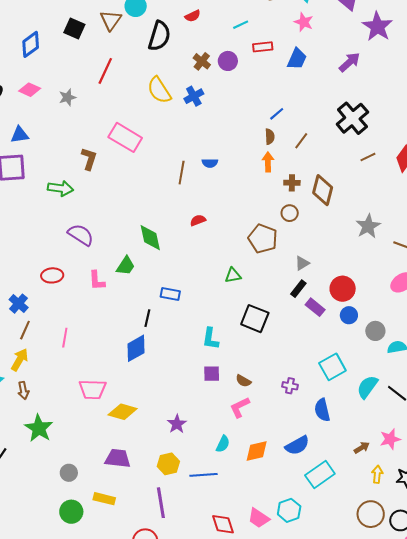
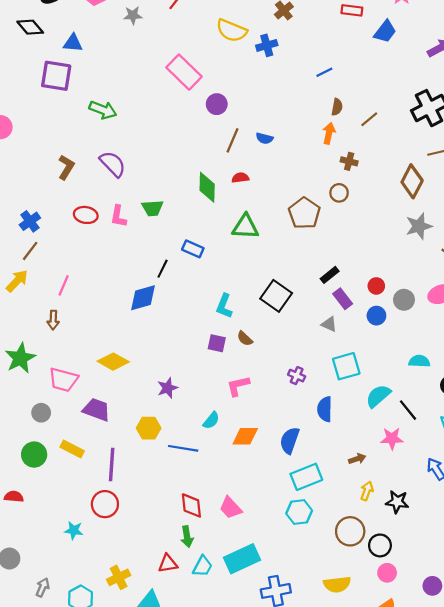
purple circle: (228, 61) -> (217, 104), moved
yellow semicircle: (159, 90) -> (232, 31), turned -48
blue line: (277, 114) -> (324, 72), moved
brown L-shape: (89, 159) -> (66, 167), moved
blue semicircle: (210, 163) -> (265, 138), moved
brown line: (182, 173) -> (232, 140), moved
brown diamond: (323, 190) -> (412, 181), moved
green diamond: (150, 238) -> (207, 187), moved
gray triangle: (302, 263) -> (329, 324), moved, turned 42
green trapezoid: (126, 266) -> (153, 208), turned 40
red ellipse: (52, 275) -> (86, 215), moved
green triangle: (233, 275) -> (245, 227), moved, size x1.5
red circle: (343, 289) -> (376, 286), size x0.6
gray circle: (375, 331) -> (404, 300), moved
pink line: (65, 338) -> (64, 285), moved
brown semicircle: (243, 381) -> (245, 339), moved
pink trapezoid: (92, 389) -> (63, 380), moved
brown arrow: (23, 390) -> (53, 320), moved
pink star: (390, 439) -> (392, 439), moved
blue semicircle: (297, 445) -> (290, 440), turned 125
purple line: (161, 503) -> (112, 464), moved
cyan hexagon: (289, 510) -> (299, 512), moved

